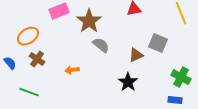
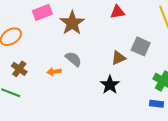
gray semicircle: (101, 45) -> (73, 59), moved
brown cross: (37, 59) -> (19, 69), moved

